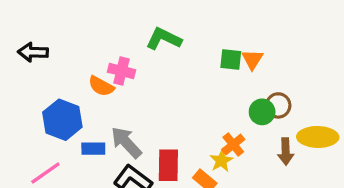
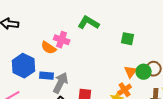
orange triangle: (252, 59) -> (131, 72), moved
gray arrow: (126, 142) -> (61, 83), turned 65
blue rectangle: (93, 149) -> (47, 76), moved

